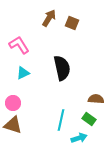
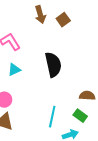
brown arrow: (49, 18) -> (40, 15), turned 132
brown square: (72, 23) -> (63, 20), turned 32

